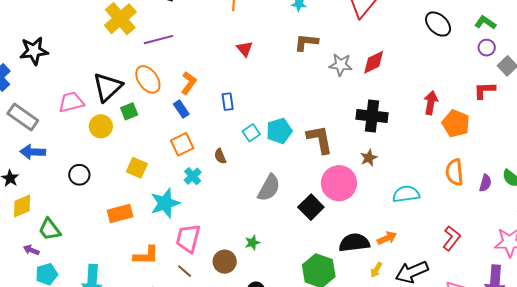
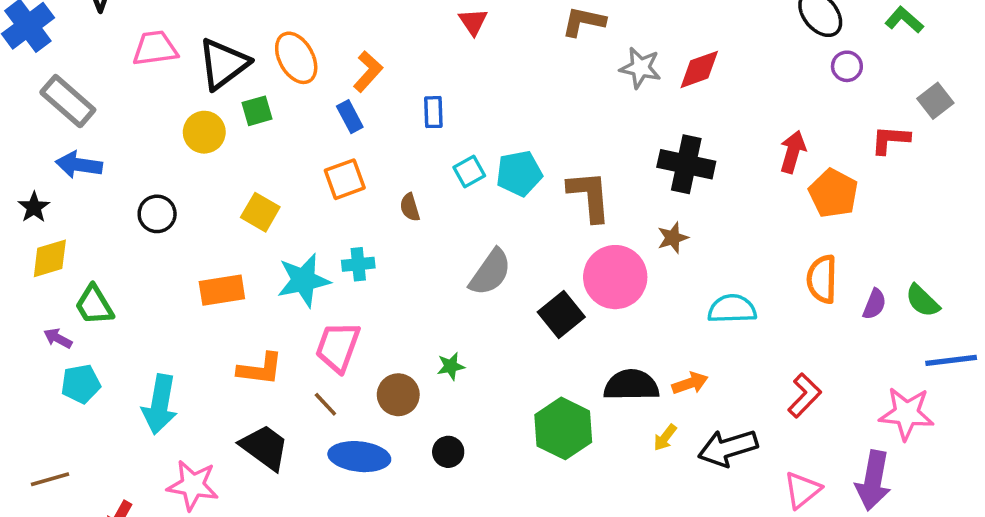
purple circle: (487, 48) -> (847, 66), moved
pink trapezoid: (71, 102) -> (155, 48), moved
cyan cross: (193, 176) -> (358, 264), moved, turned 30

